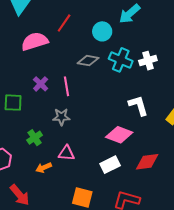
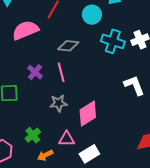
gray diamond: (88, 61) -> (68, 46), moved
pink diamond: (119, 135) -> (88, 114), moved, turned -48
green cross: (35, 138) -> (33, 135), moved
white rectangle: (110, 165) -> (89, 154), moved

